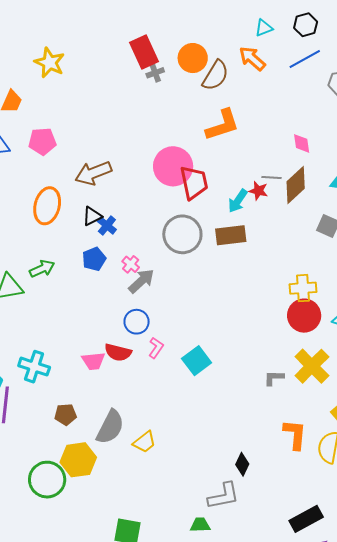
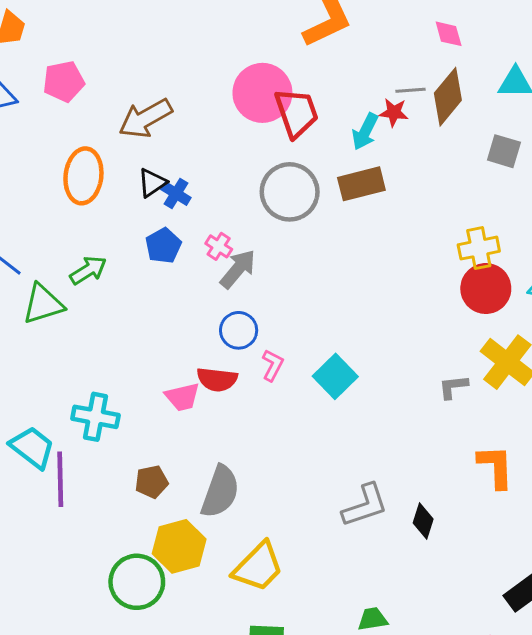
yellow trapezoid: (144, 442) -> (258, 567), moved, size x1.5
gray L-shape: (224, 496) -> (365, 505), moved

